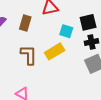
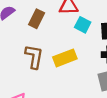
cyan square: (66, 31) -> (83, 25), moved

